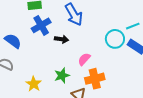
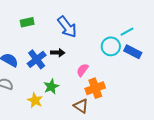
blue cross: (41, 25) -> (37, 59), moved
green star: (62, 75) -> (51, 87), moved

